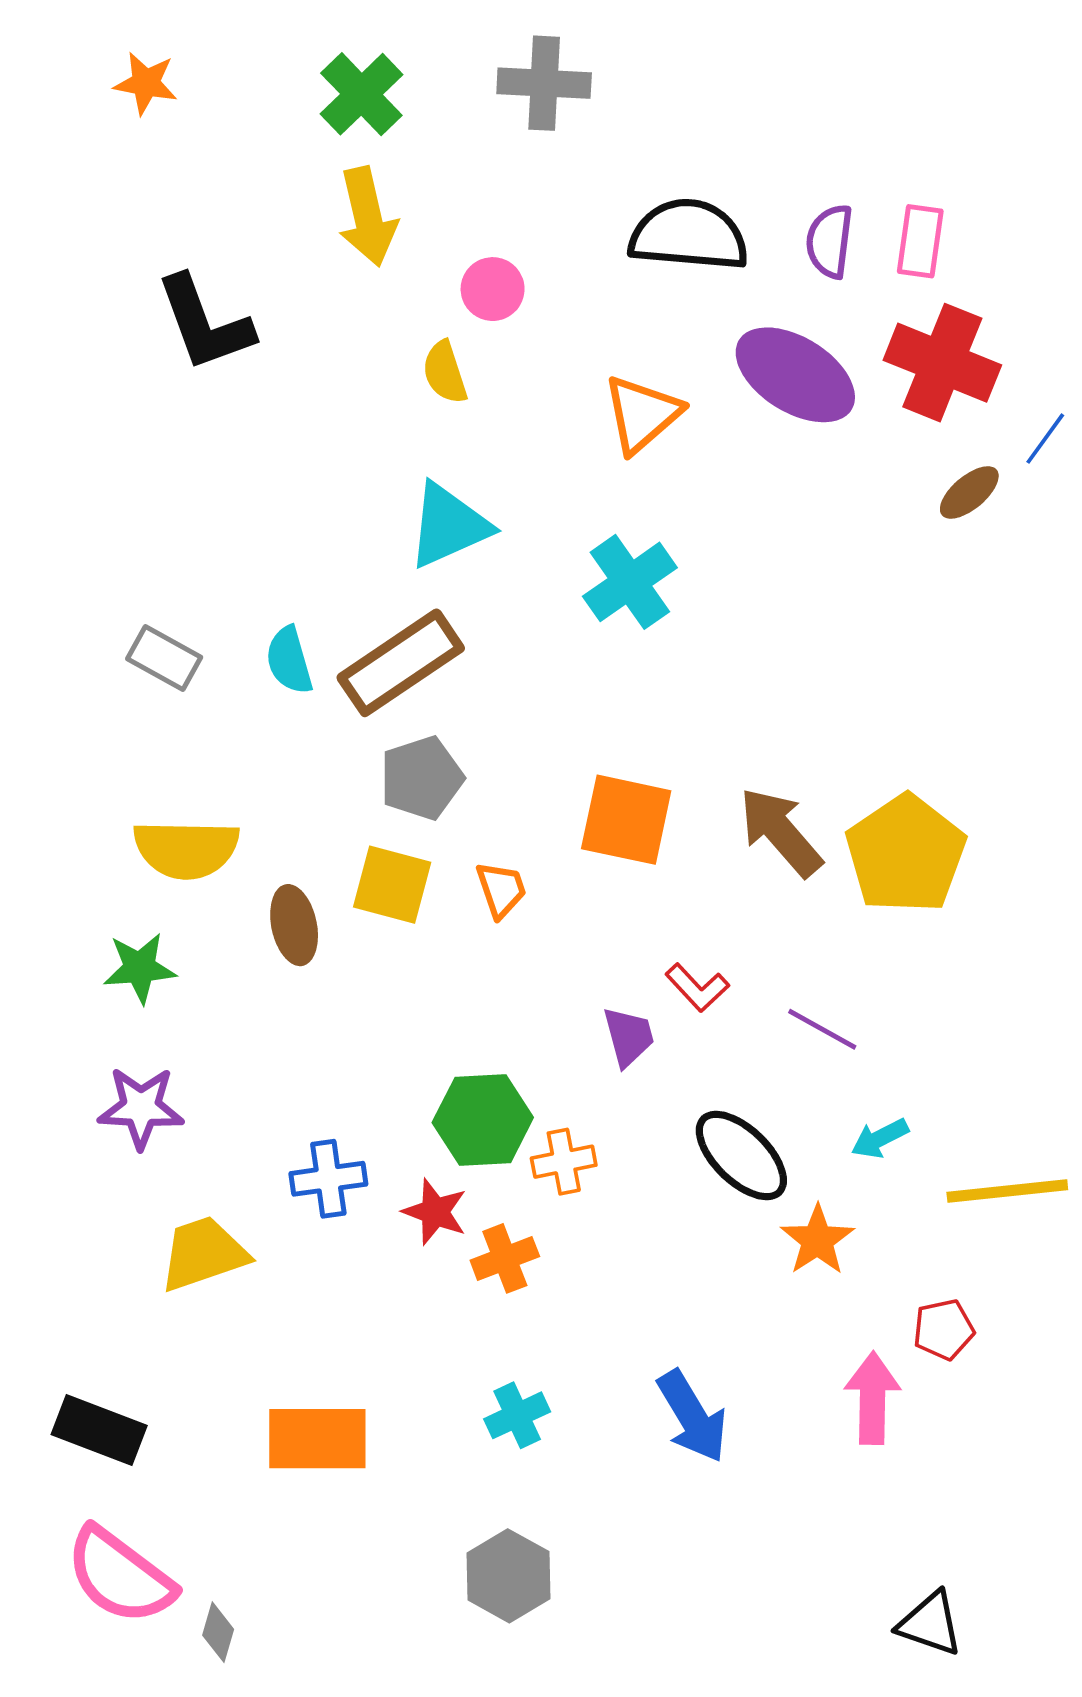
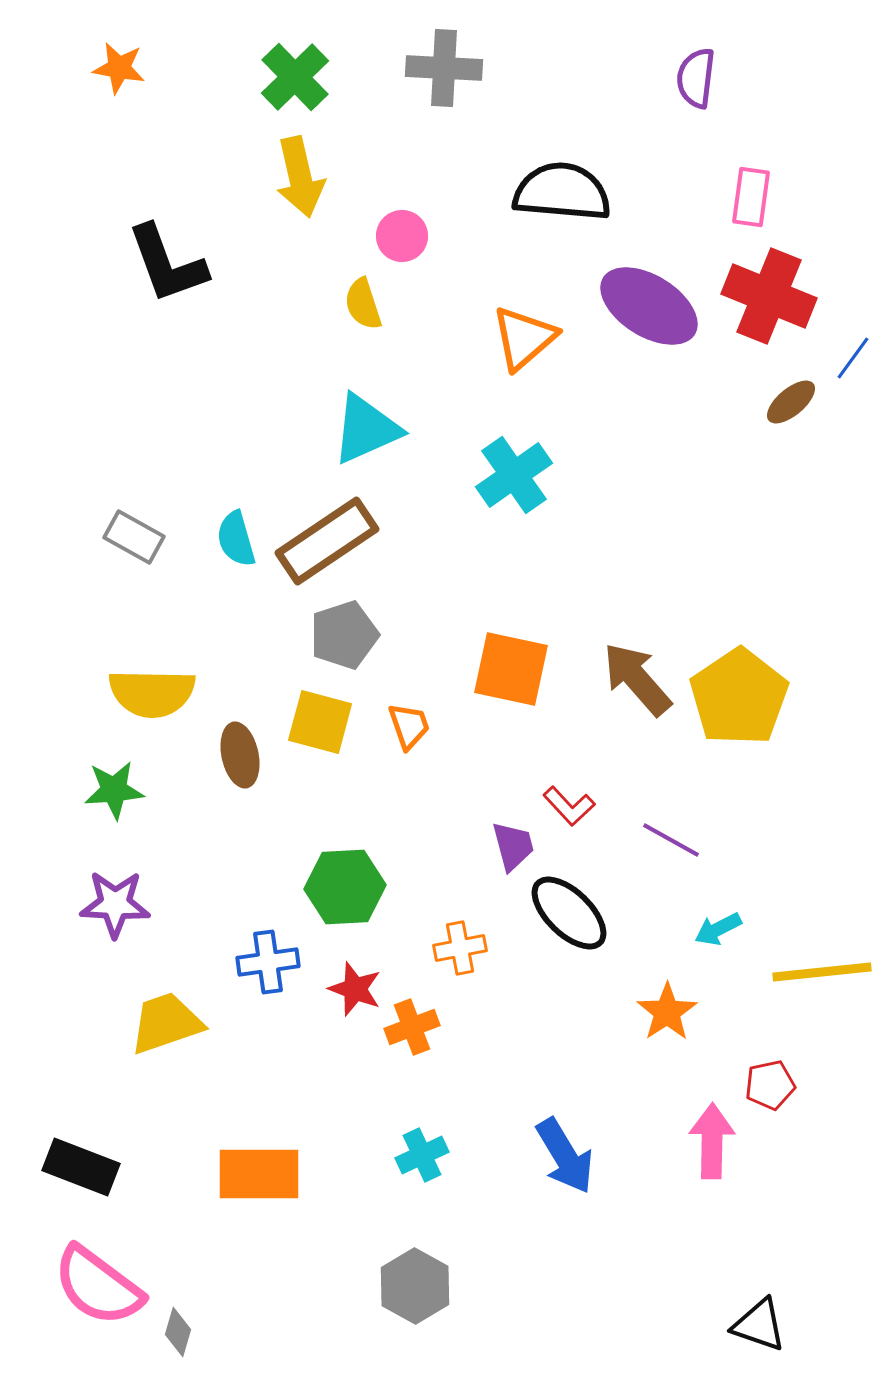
purple semicircle: (830, 241) -> (696, 78), moved
green hexagon: (483, 1120) -> (345, 887), moved
black ellipse: (741, 1155) -> (569, 913), moved

